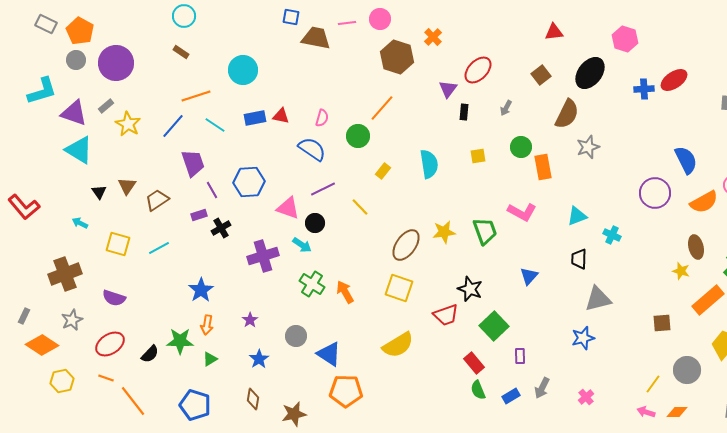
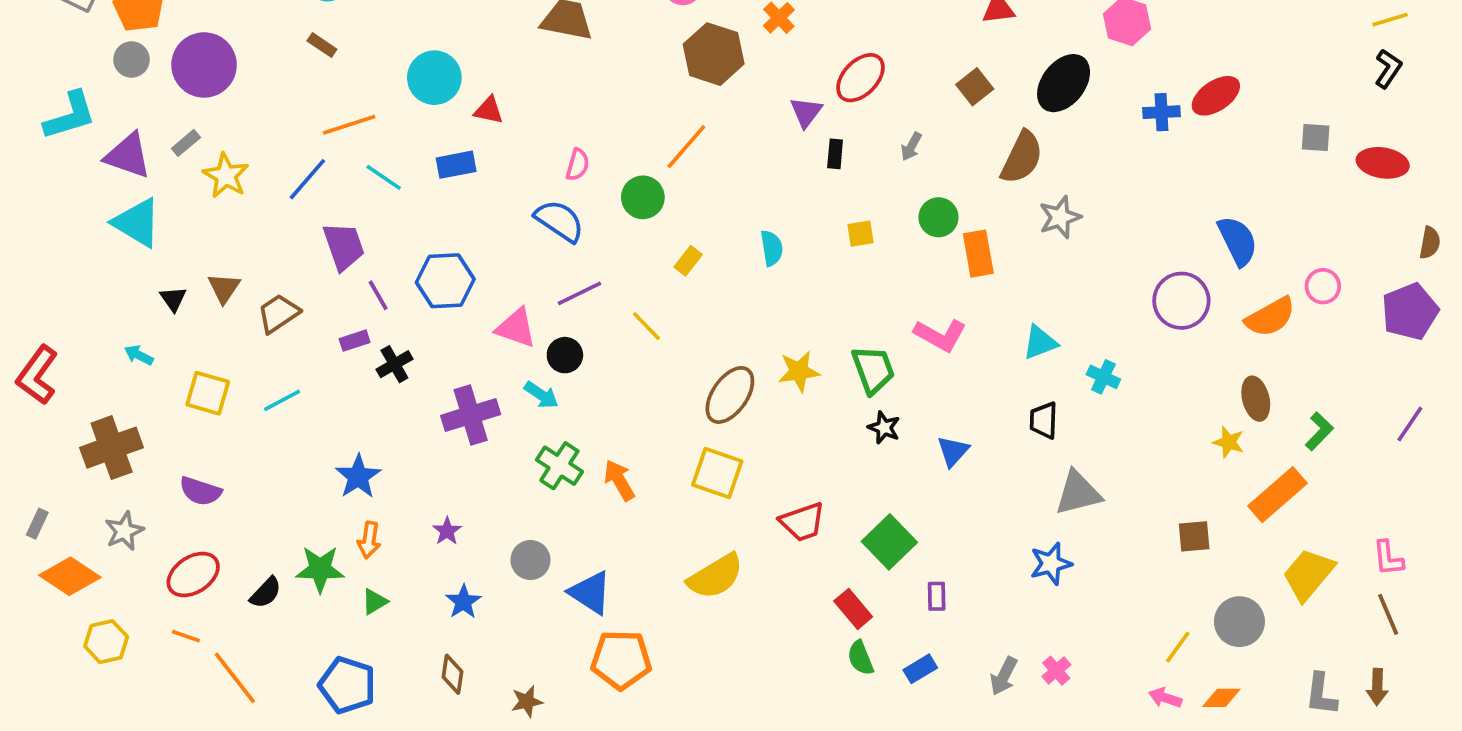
red triangle: (281, 116) -> (489, 110), moved
cyan semicircle: (429, 164) -> (772, 248), size x0.7
red L-shape: (24, 207) -> (37, 375), moved, turned 76
black star: (470, 289) -> (884, 428), moved, size x0.7
gray arrow: (542, 388) -> (1004, 676), moved
brown star: (294, 414) -> (527, 701), size x0.7

